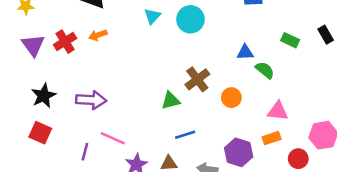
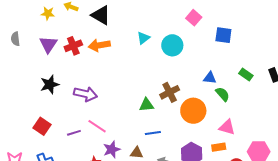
orange arrow: (98, 35) -> (99, 45), size x1.5
orange circle: (231, 98) -> (193, 111), size x1.6
red square: (40, 133) -> (42, 126), moved
purple line: (85, 152) -> (74, 133), turned 48

